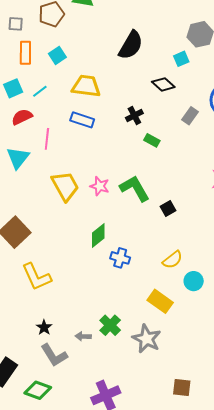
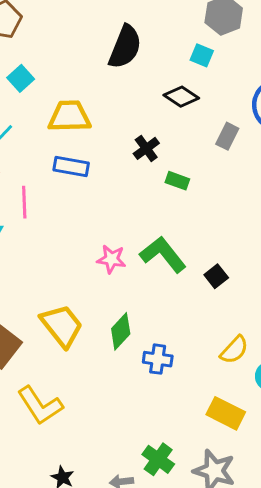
cyan square: (181, 59) -> (202, 55), turned -35
yellow trapezoid: (65, 186) -> (62, 326), moved

